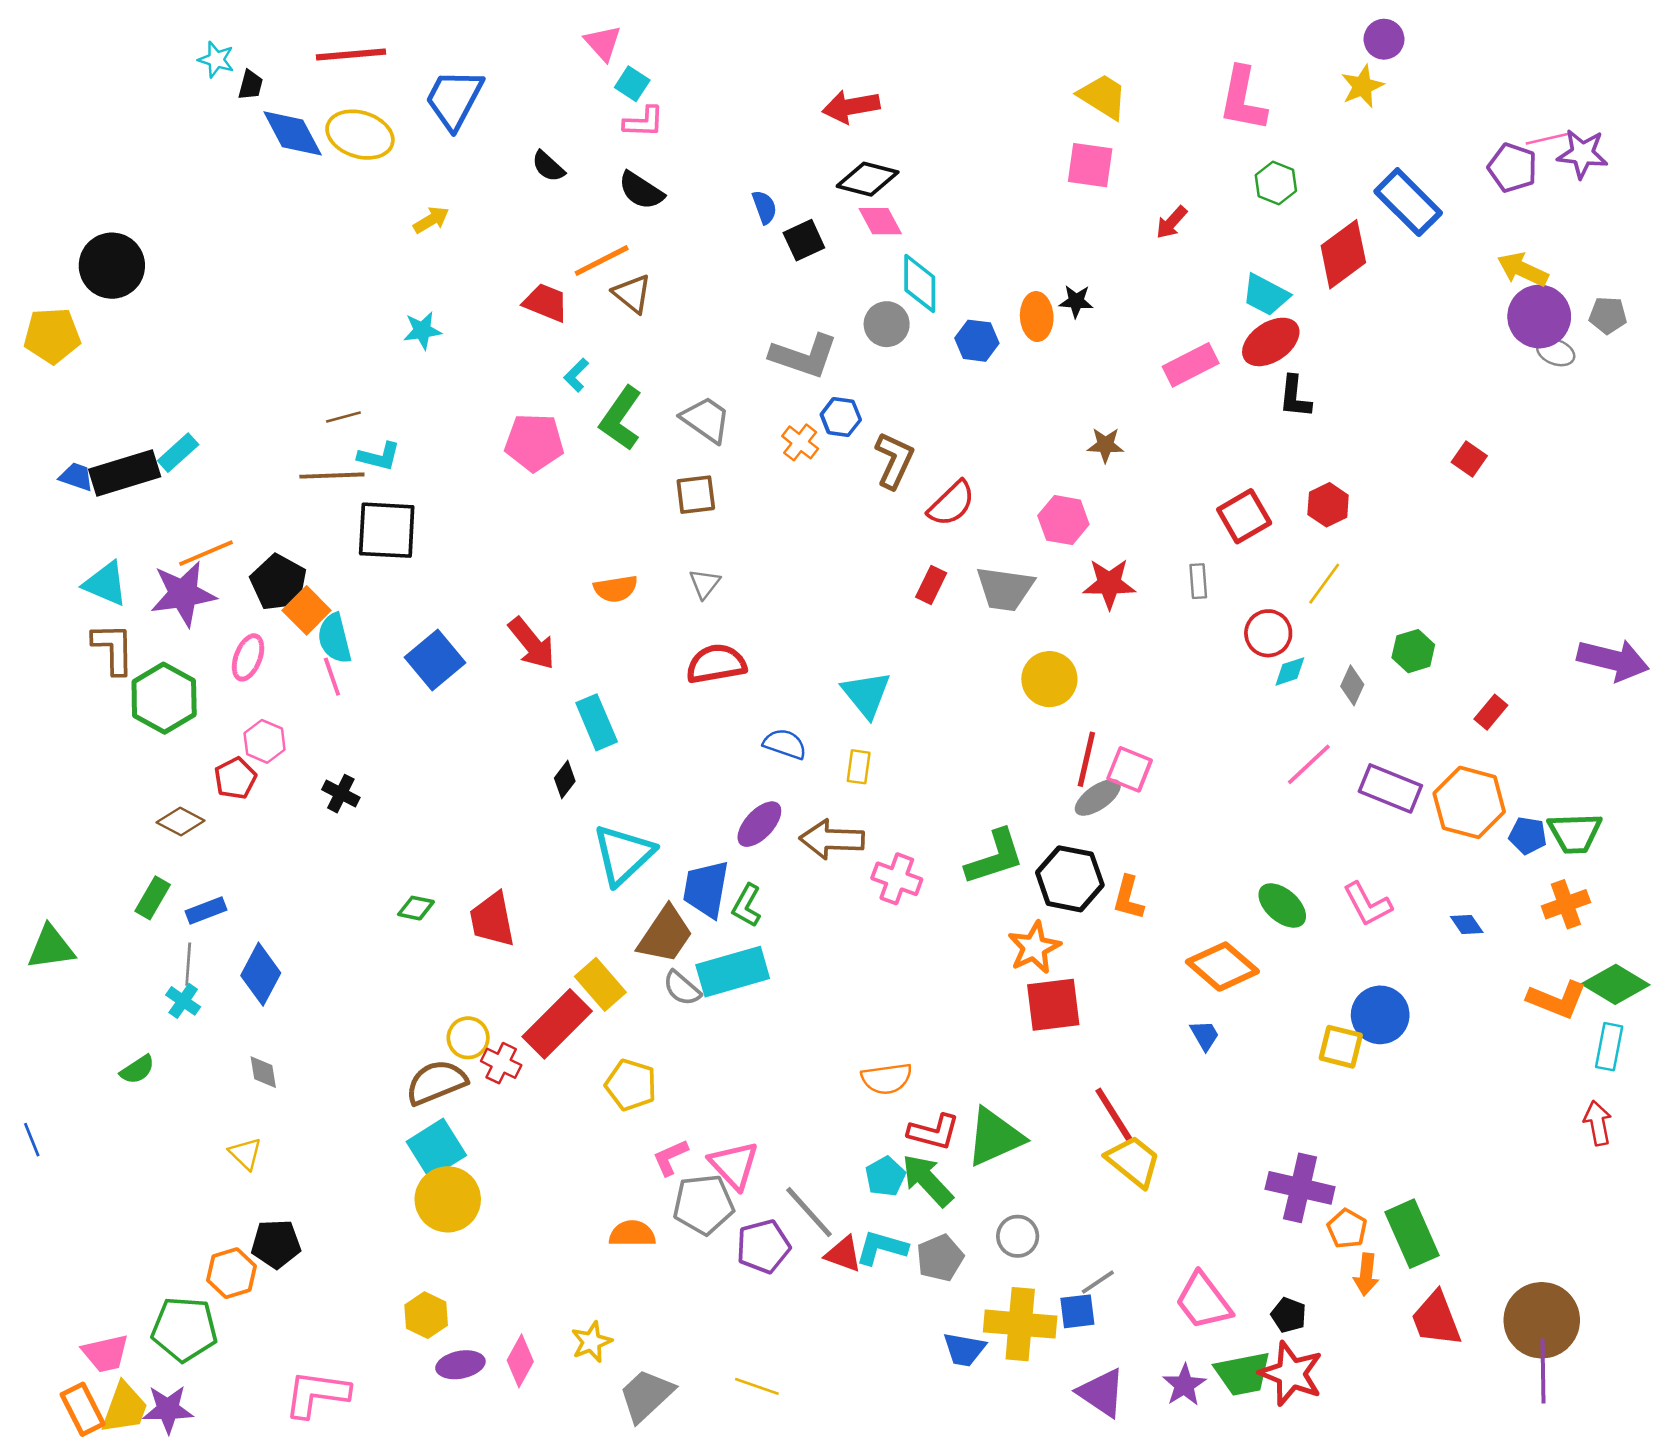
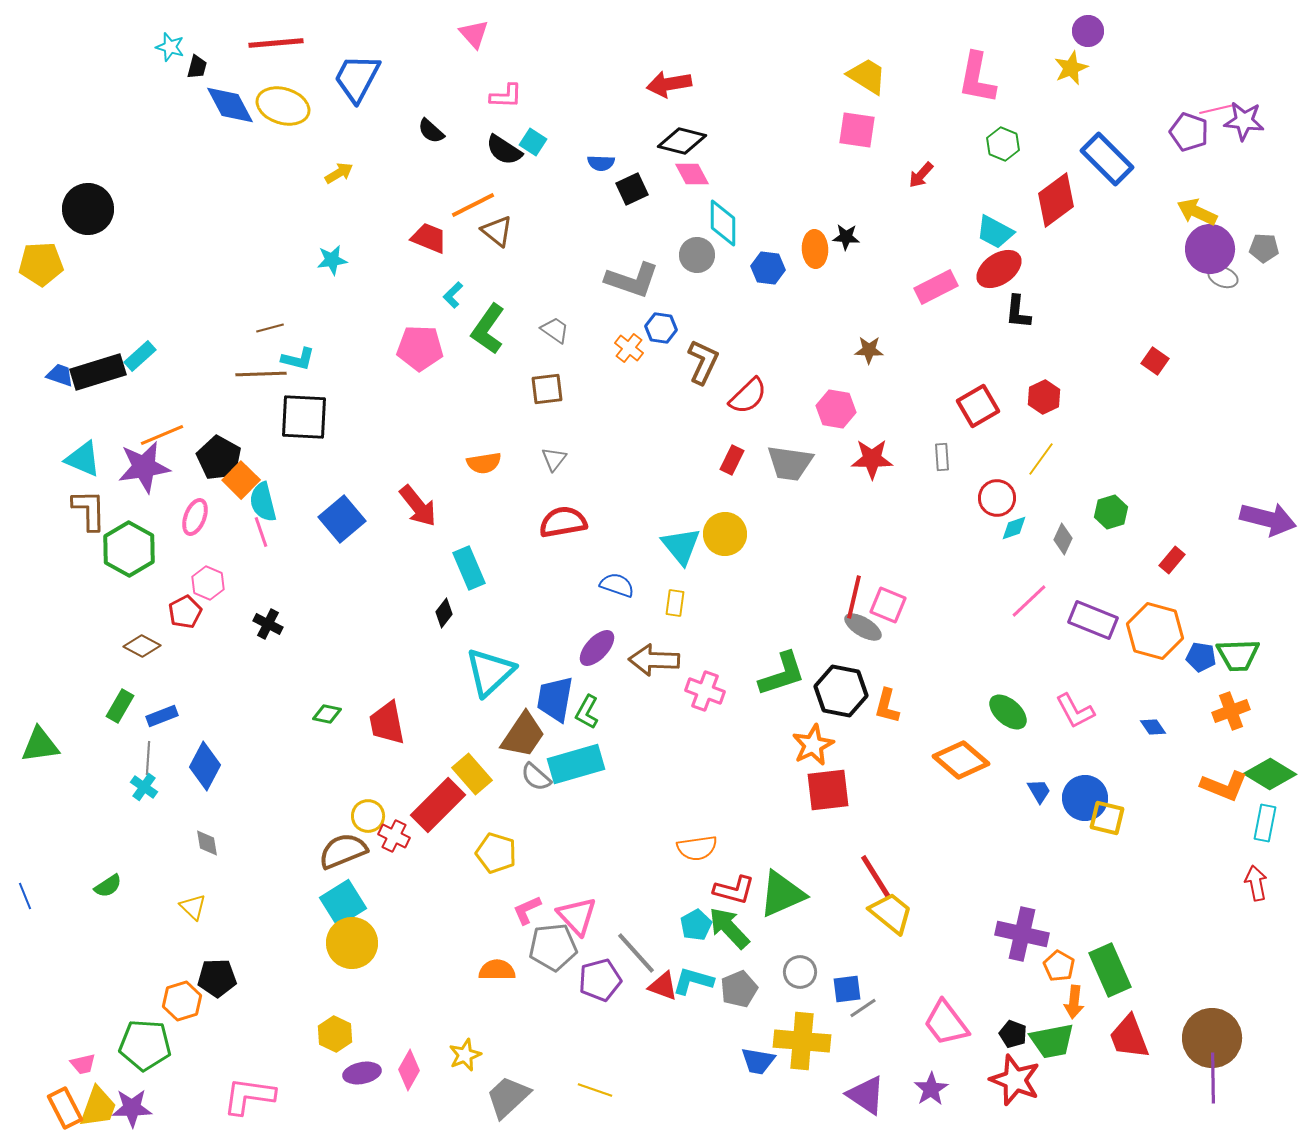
cyan square: (632, 84) -> (533, 142), moved
blue semicircle: (764, 207) -> (601, 163), turned 112
gray trapezoid: (706, 420) -> (555, 330), size x0.7
yellow circle: (1049, 679) -> (725, 534), moved
gray ellipse: (1098, 797) -> (863, 627), turned 66
blue trapezoid: (1205, 1035) -> (1039, 791), moved
yellow square: (1341, 1047) -> (1107, 818), moved
green semicircle: (137, 1070) -> (108, 886), moved
blue square: (1077, 1311) -> (847, 989), moved
pink trapezoid: (106, 1353) -> (83, 1064), size x0.7
green trapezoid: (1243, 1374) -> (1052, 1041), moved

